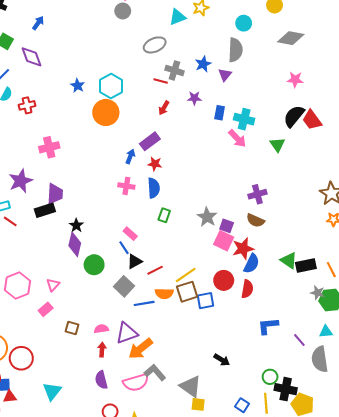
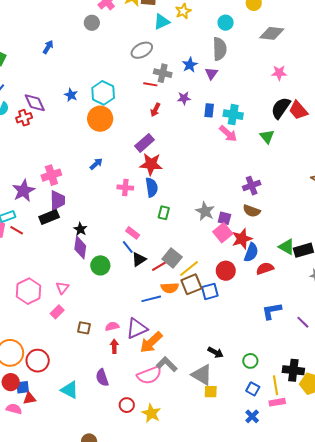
gray circle: (123, 11) -> (92, 23), moved
blue arrow: (38, 23) -> (48, 47), moved
purple diamond: (31, 57) -> (35, 103), moved
pink cross: (49, 147) -> (51, 175), moved
blue arrow: (130, 156) -> (96, 164), moved, turned 32
red star: (155, 164) -> (151, 164), size x1.6
pink square: (224, 241) -> (223, 233), turned 30
gray square: (124, 286) -> (172, 258), moved
red semicircle: (247, 289) -> (265, 268), moved, turned -114
black arrow: (222, 360) -> (216, 352), moved
green circle: (270, 377) -> (250, 361), moved
purple semicircle: (101, 380) -> (102, 378), moved
cyan triangle: (52, 391) -> (70, 390), turned -36

